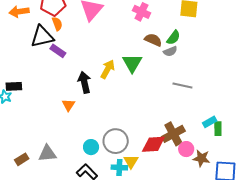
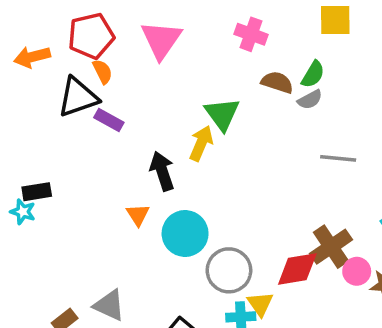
green triangle: (132, 63) -> (222, 114), moved
cyan circle: (91, 147) -> (185, 234), moved, size x1.6
gray triangle: (47, 153) -> (109, 305), turned 36

